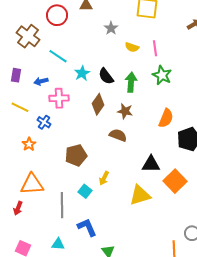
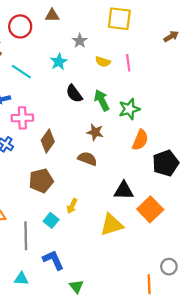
cyan star: (82, 73) -> (59, 62), moved
green star: (162, 75) -> (129, 109), moved, turned 30
green arrow: (131, 82) -> (102, 100), turned -30
brown diamond: (98, 104) -> (48, 141), moved

